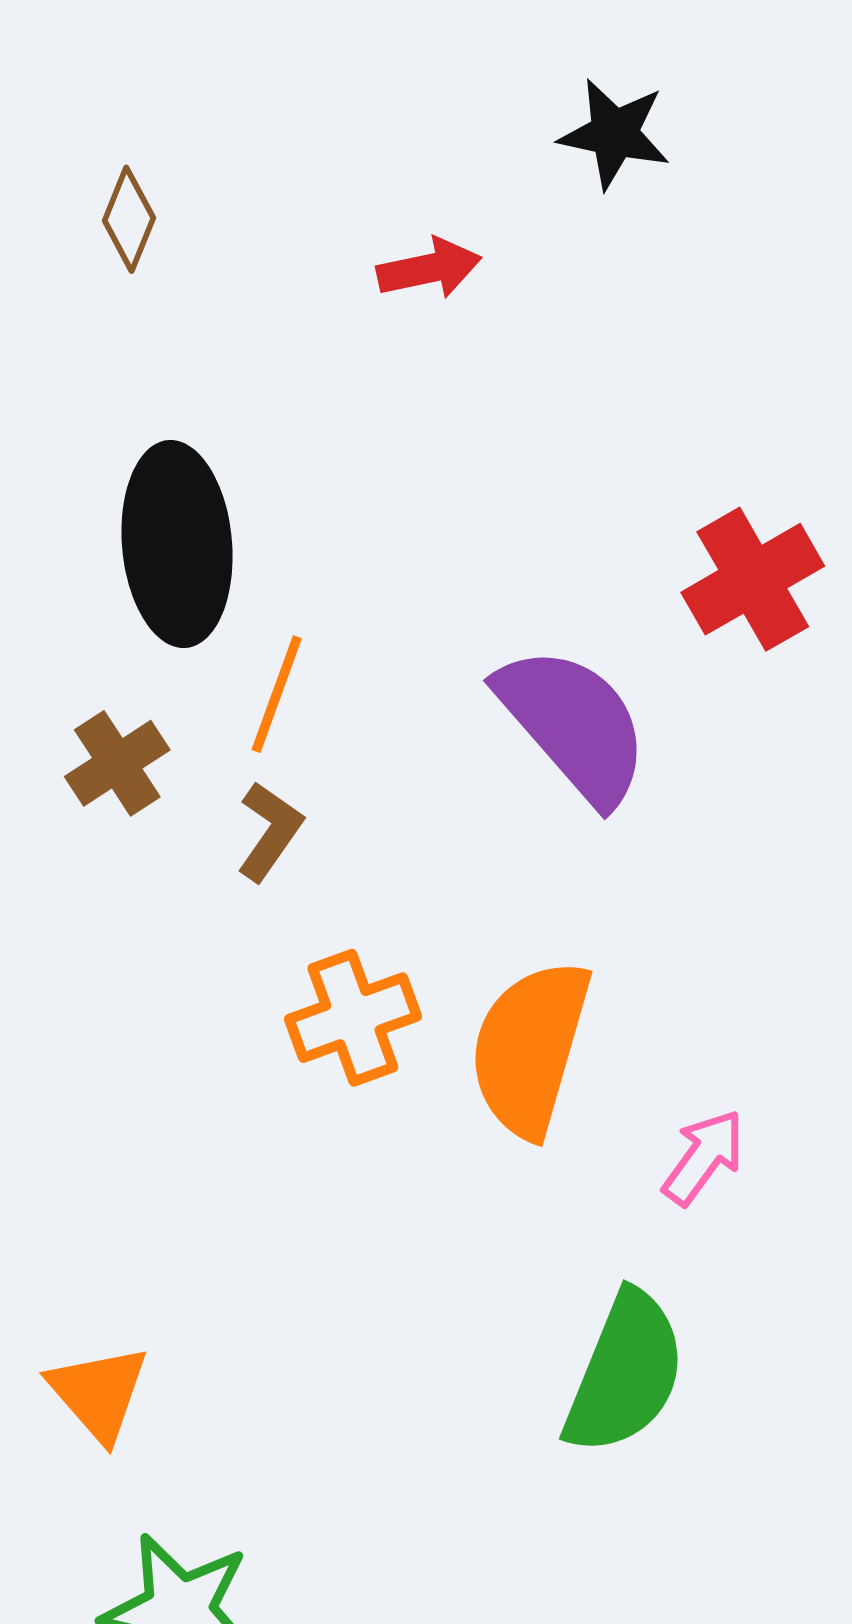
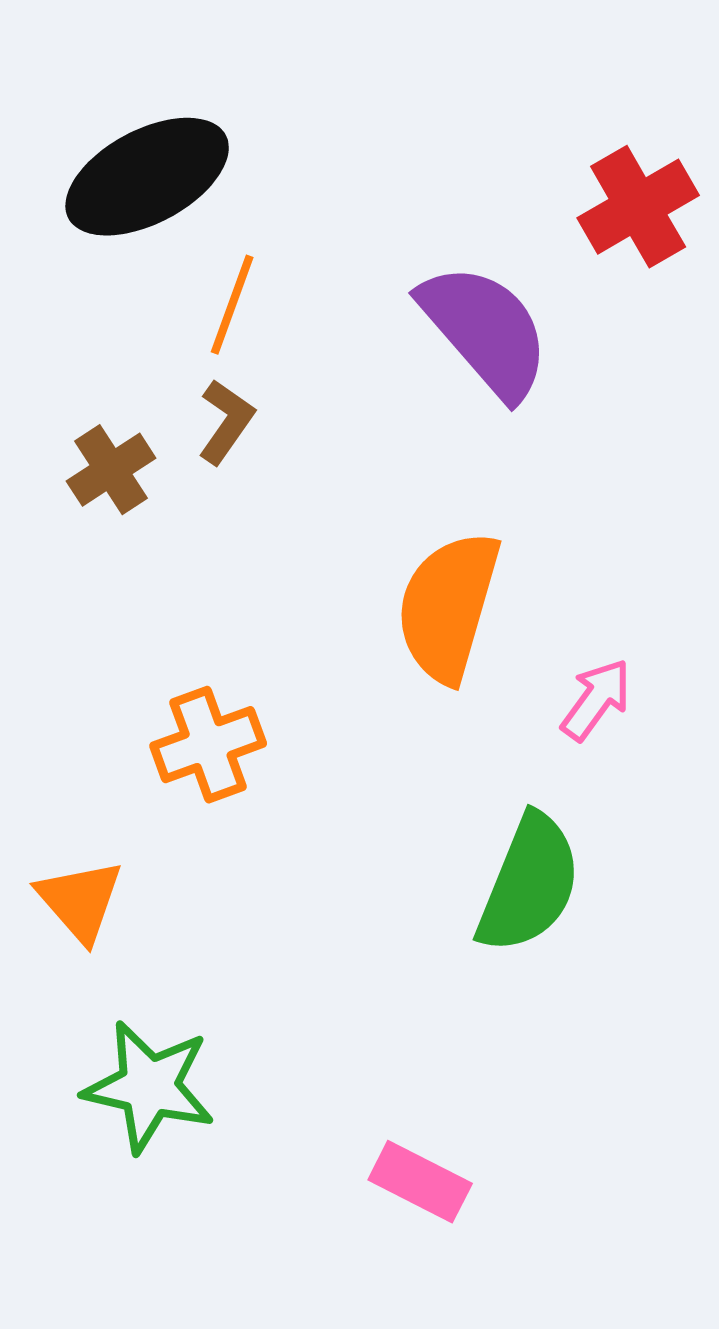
black ellipse: (177, 544) -> (147, 177), turned 67
brown cross: (117, 763) -> (111, 470), moved
orange cross: (353, 1018) -> (208, 745), moved

